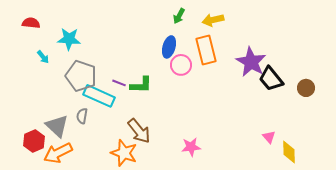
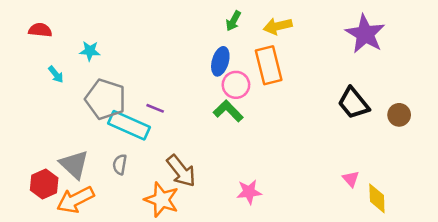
cyan star: (69, 39) -> (90, 51), size x0.7
purple star: (251, 62) -> (365, 34), moved
green L-shape: (141, 85) -> (228, 111), moved, turned -135
gray semicircle: (82, 116) -> (120, 164), moved

